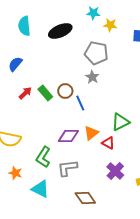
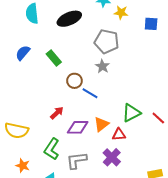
red arrow: (25, 93) -> (57, 113), moved
green rectangle: (45, 93) -> (54, 58), moved
blue line: (80, 103) -> (90, 93), turned -35
red triangle: (108, 143) -> (119, 135), turned -32
purple cross: (115, 171) -> (112, 157), moved

